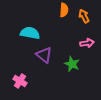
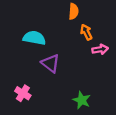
orange arrow: (84, 16) -> (86, 32), moved
green star: (72, 64) -> (82, 100), moved

